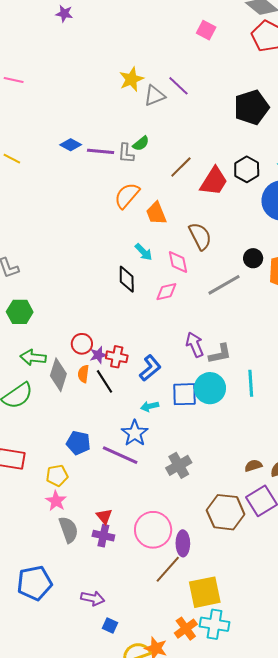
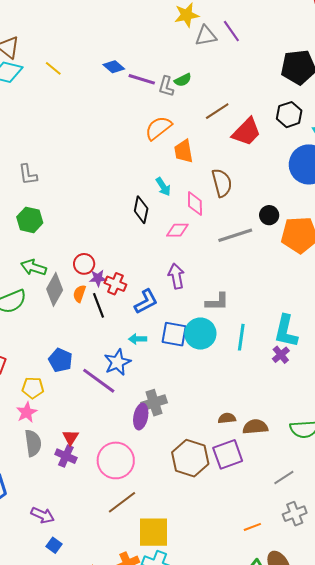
black hexagon: (247, 169) -> (289, 115), moved
purple arrow: (195, 345) -> (176, 276), moved
purple ellipse: (183, 543) -> (141, 417), moved

